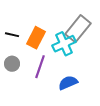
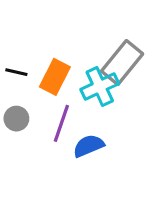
blue semicircle: (68, 83) -> (89, 146), moved

